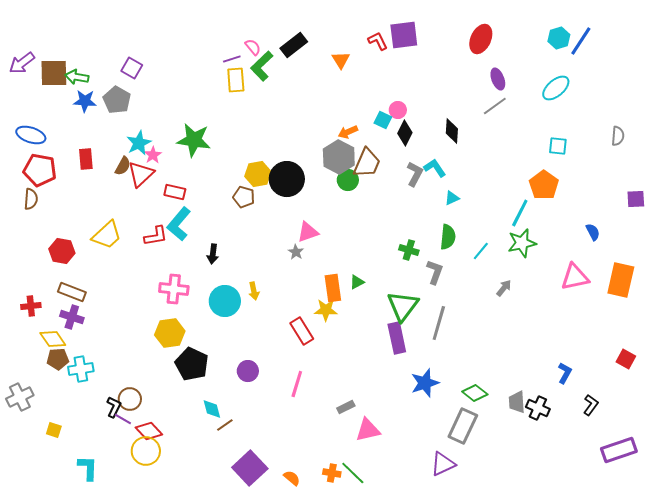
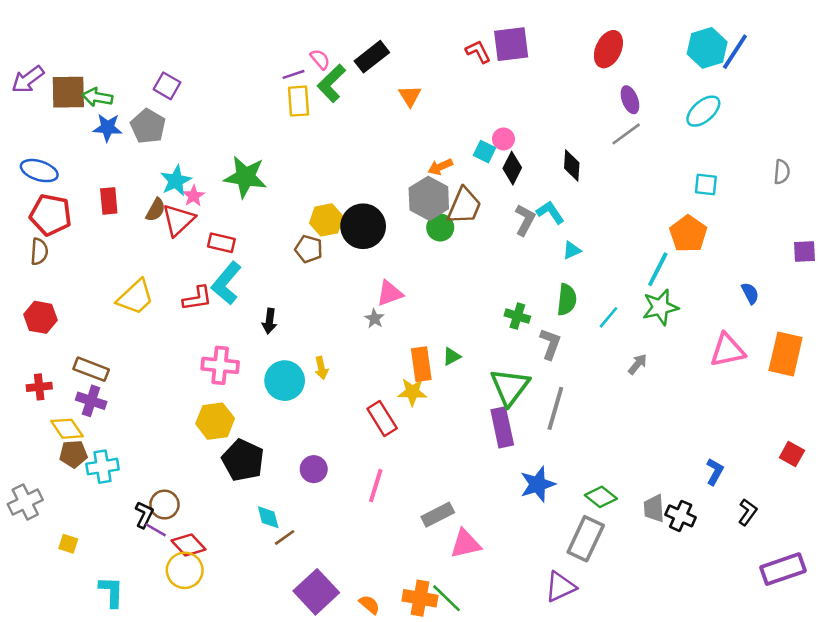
cyan hexagon: (559, 38) -> (707, 48), size x1.4
orange triangle: (341, 60) -> (410, 96), moved
red hexagon: (62, 251) -> (40, 317), moved
gray rectangle: (346, 407) -> (438, 515), size x1.4
orange cross: (332, 473) -> (420, 598), size x1.5

